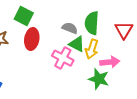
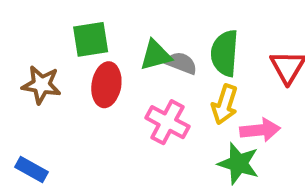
green square: (24, 16) -> (91, 39), turned -36
green triangle: (77, 44) -> (156, 55), moved, turned -42

